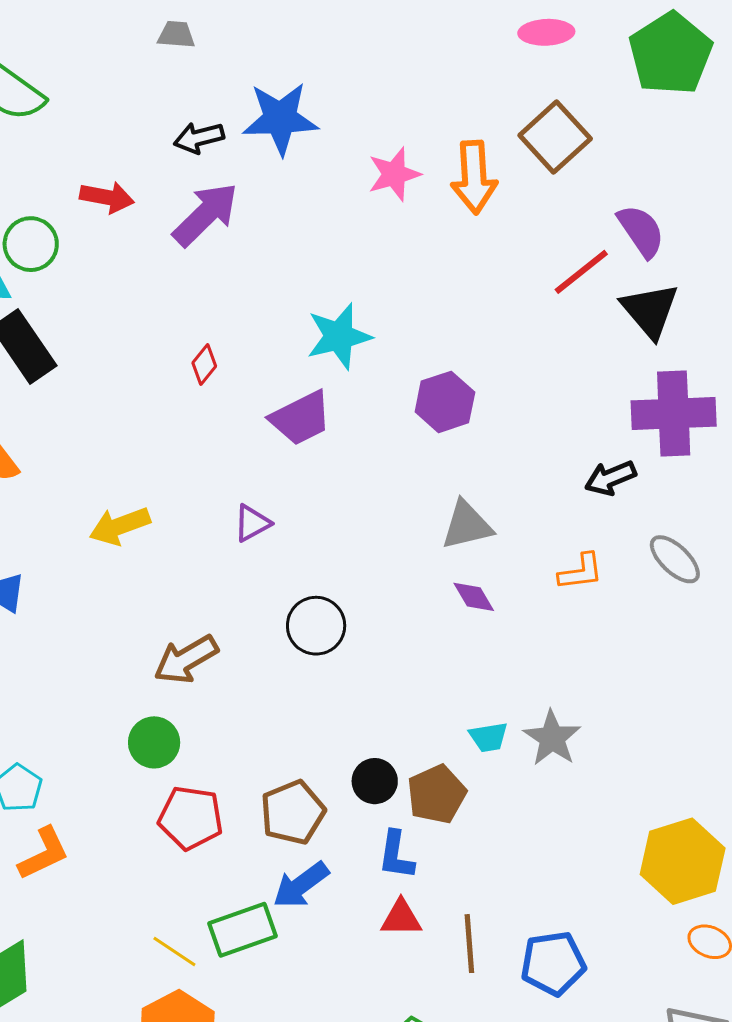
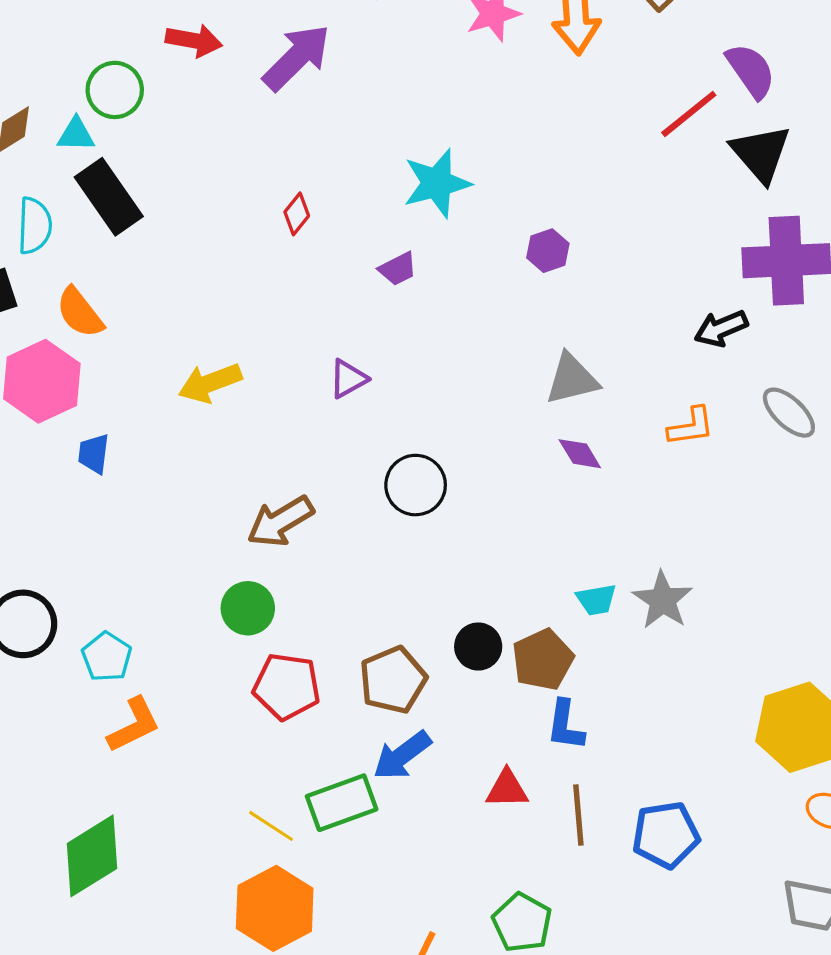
purple hexagon: (445, 402) -> (548, 251), size x0.7
purple trapezoid: (301, 418) -> (398, 269), size x0.6
blue L-shape: (396, 855) -> (565, 725), moved

